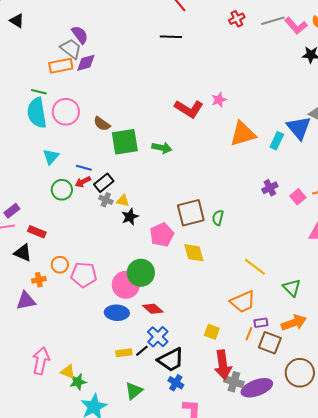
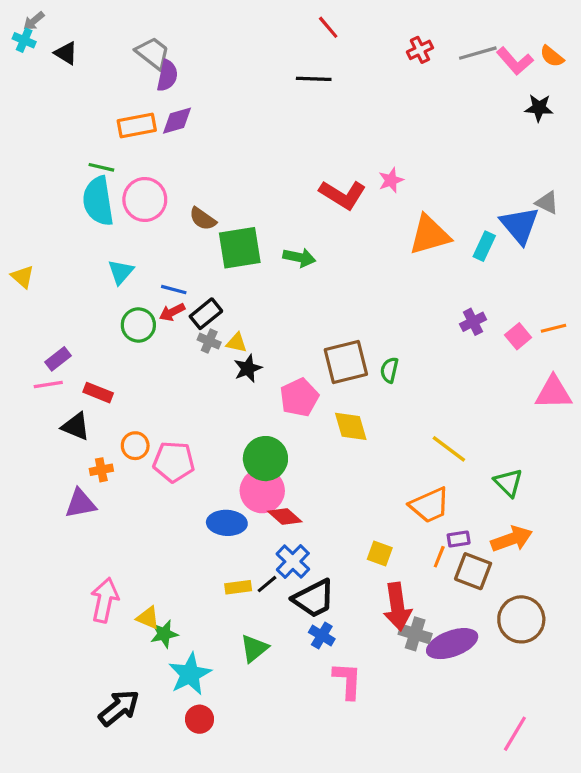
purple semicircle: (80, 35) -> (167, 76), turned 48
gray trapezoid: (71, 49) -> (153, 53), moved
pink circle: (126, 285) -> (262, 491), moved

